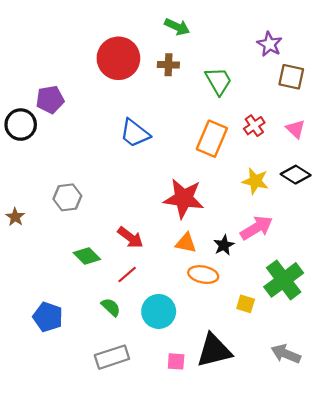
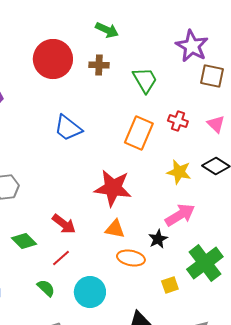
purple star: (270, 44) -> (192, 46), size x1.4
red cross: (254, 126) -> (178, 121), turned -36
black star: (224, 245) -> (158, 239), moved
yellow square: (246, 304) -> (170, 285), turned -36

